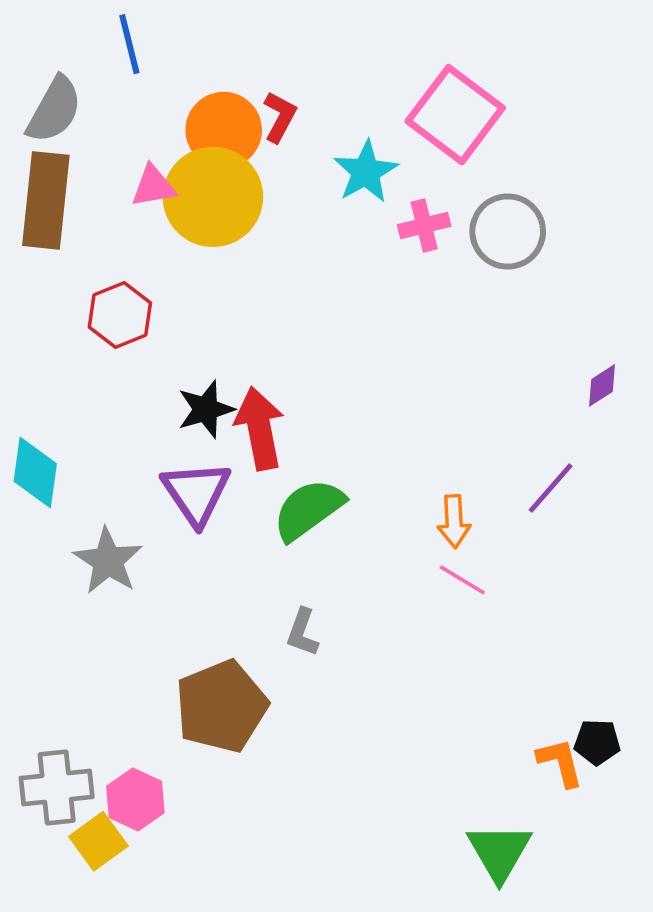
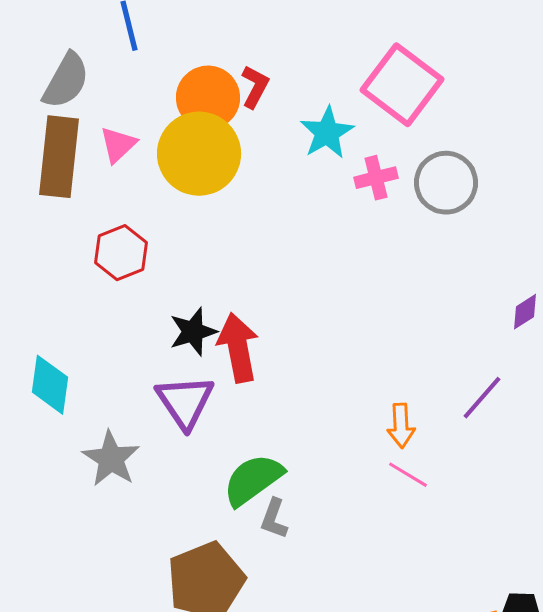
pink triangle: (153, 186) -> (118, 145), moved, turned -33
green semicircle: (308, 509) -> (253, 480), moved

